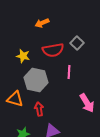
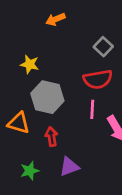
red semicircle: (53, 50) -> (98, 79), moved
pink line: (69, 72) -> (92, 109), moved

